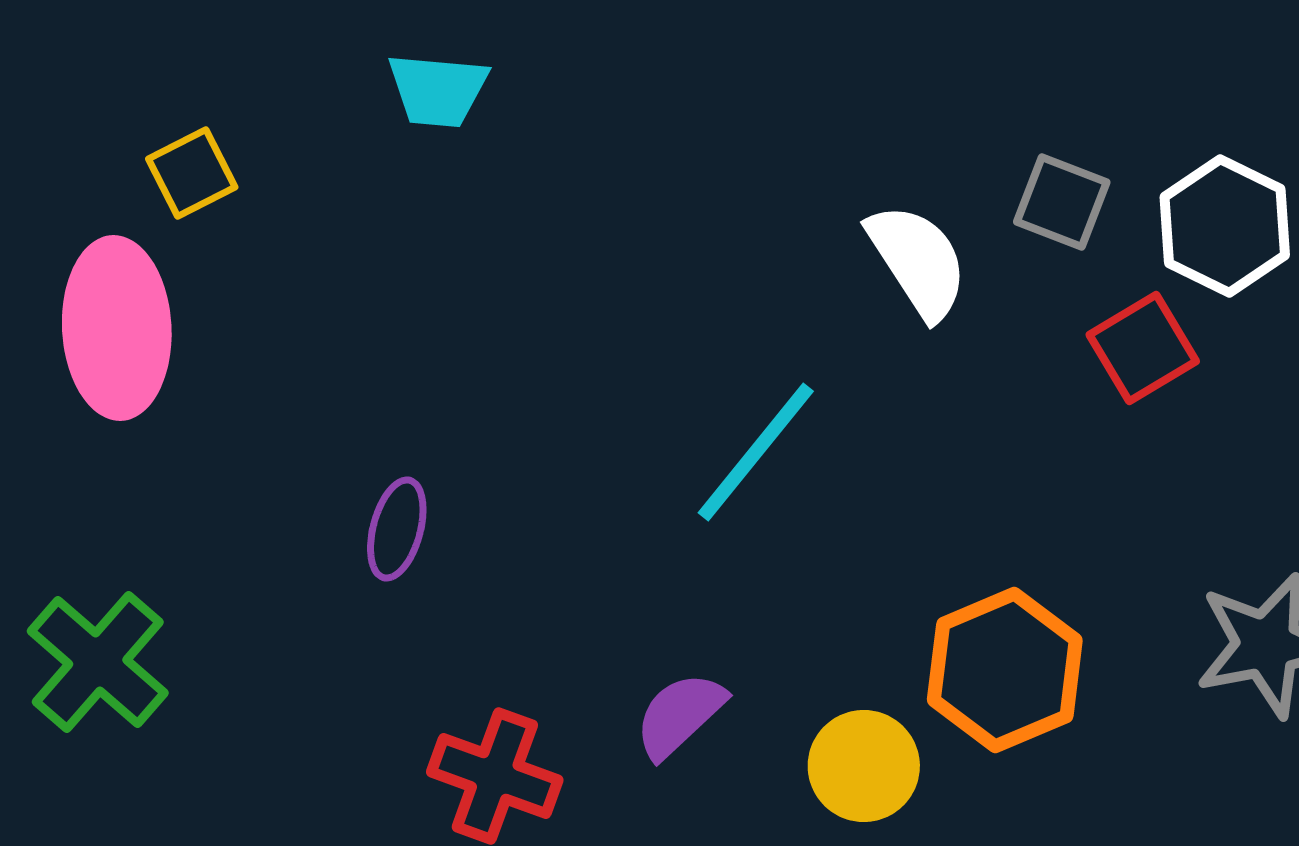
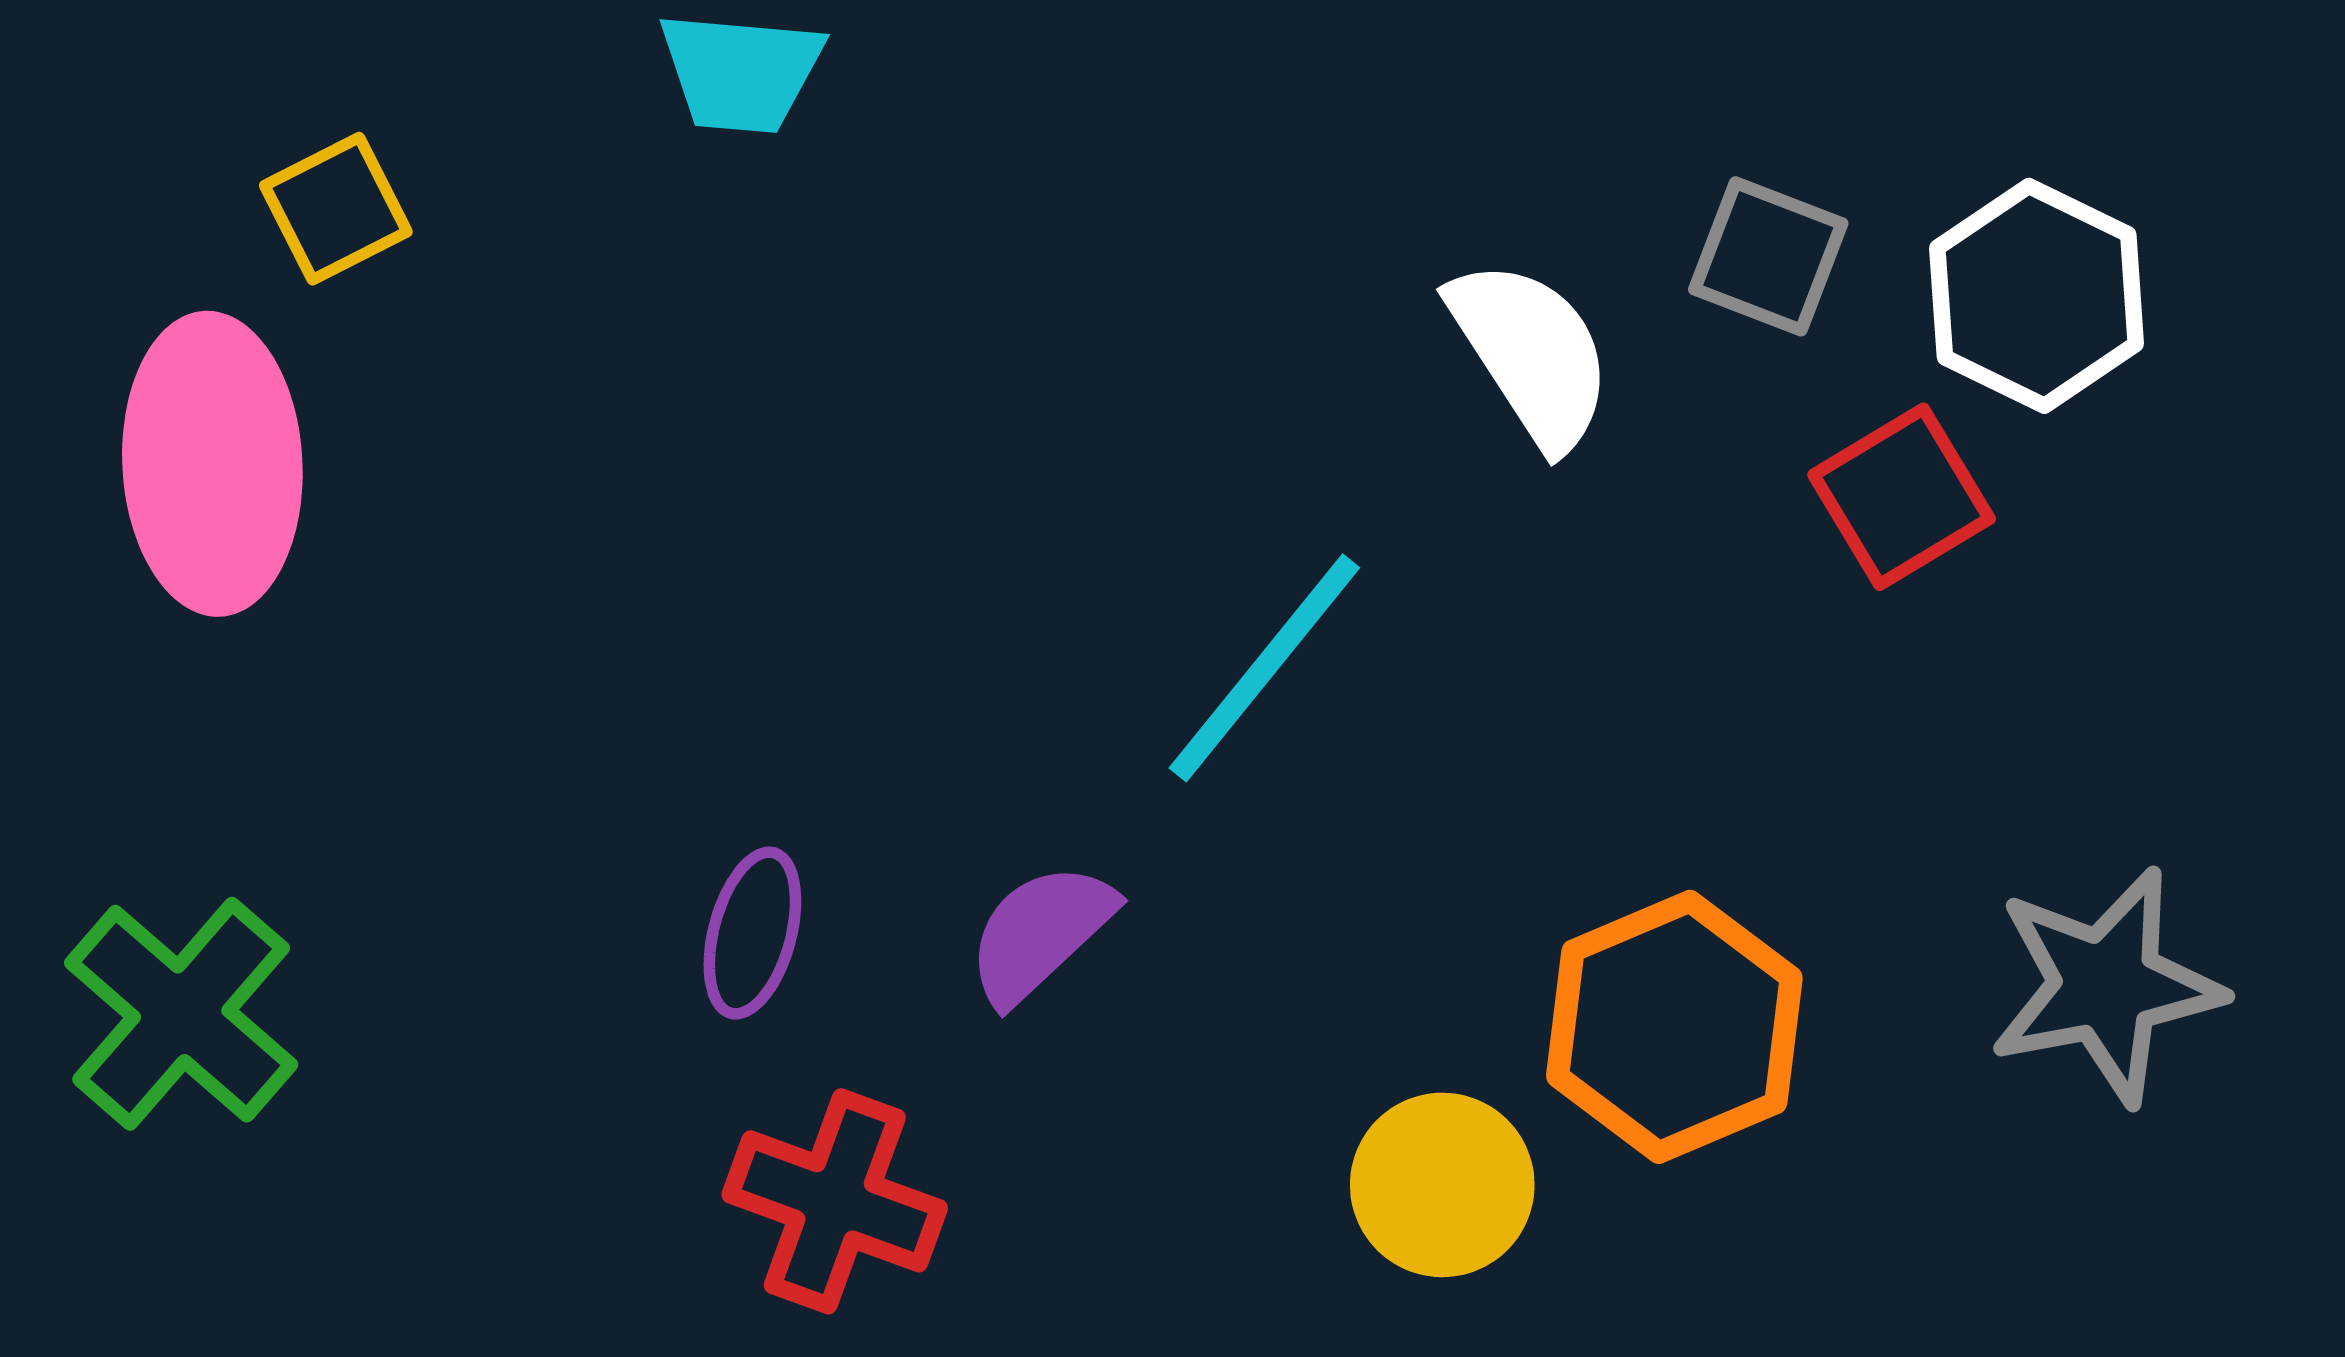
purple ellipse: (397, 529) -> (752, 933), moved
purple semicircle: (680, 715) -> (1041, 933), moved

